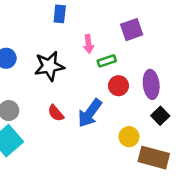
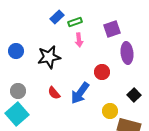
blue rectangle: (60, 14) -> (57, 17), turned 40
green rectangle: (107, 61) -> (75, 22), moved
purple ellipse: (151, 84) -> (127, 53), moved

